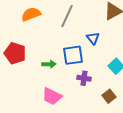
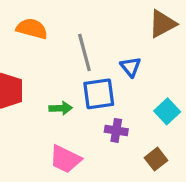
orange semicircle: (31, 14) -> (32, 29), turned 36
gray line: (67, 16) -> (84, 53), moved, turned -40

